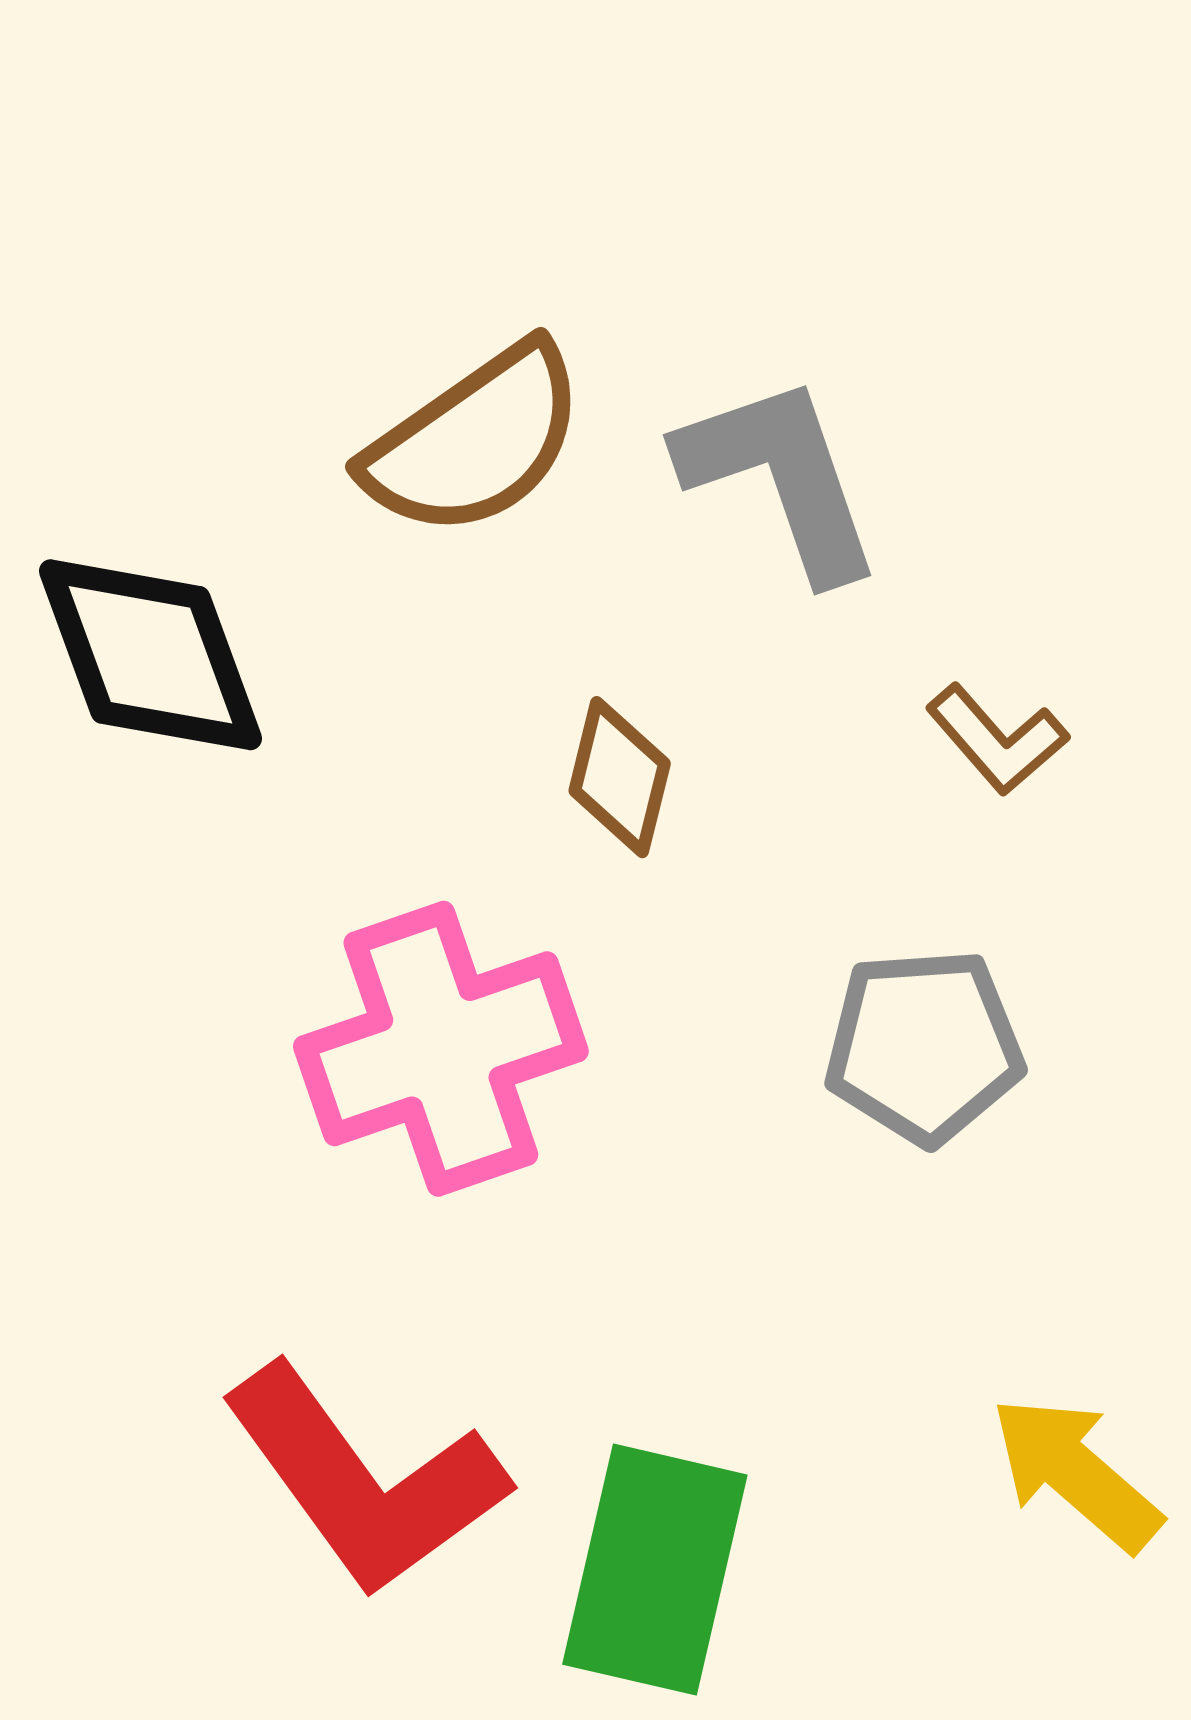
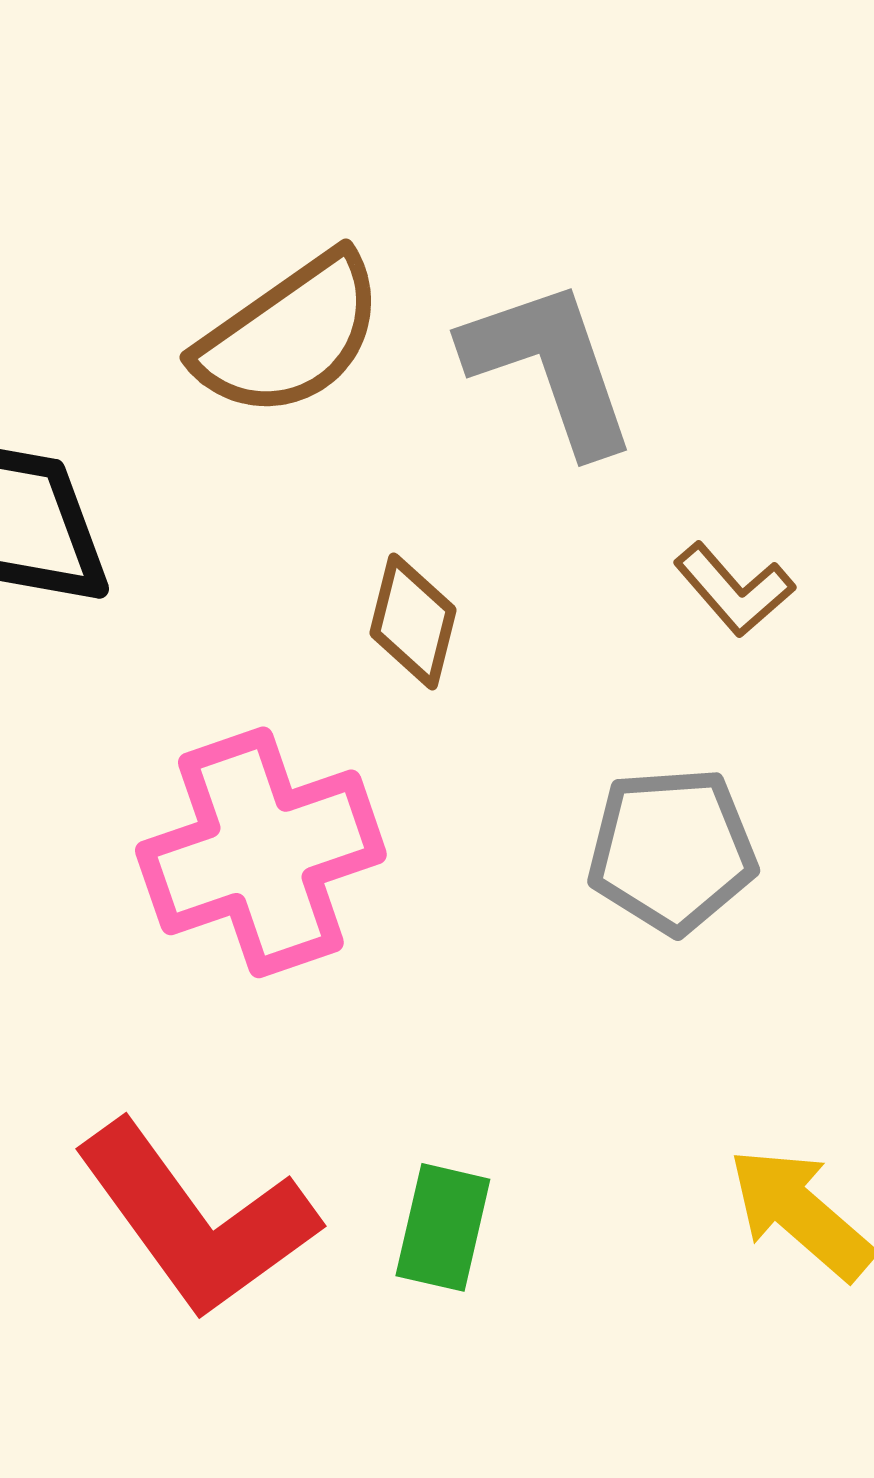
green rectangle: (655, 1570) -> (443, 1227), moved, size x0.6

